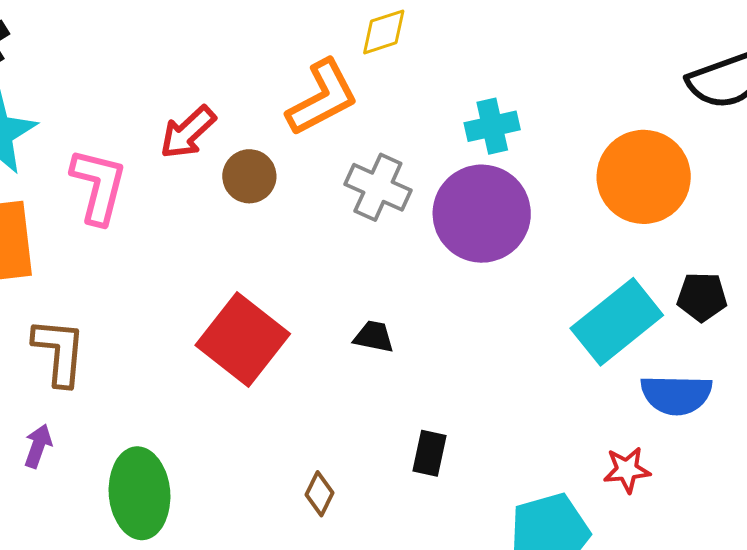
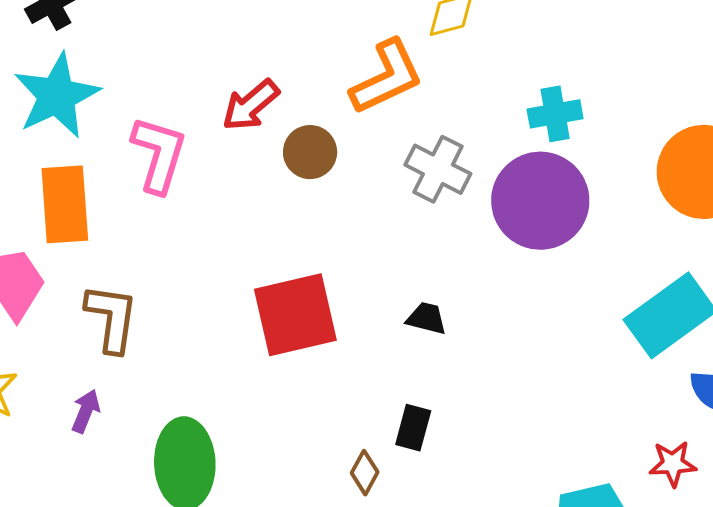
red square: (243, 340) -> (295, 315), turned 36
black rectangle: (430, 453) -> (413, 428), moved

